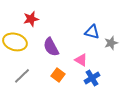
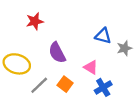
yellow ellipse: (15, 42) -> (17, 64), moved
gray line: (22, 76) -> (39, 85), moved

